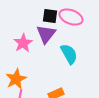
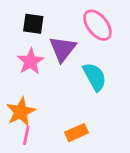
black square: (50, 16) -> (33, 24), moved
pink ellipse: (71, 17) -> (97, 25), turned 30

